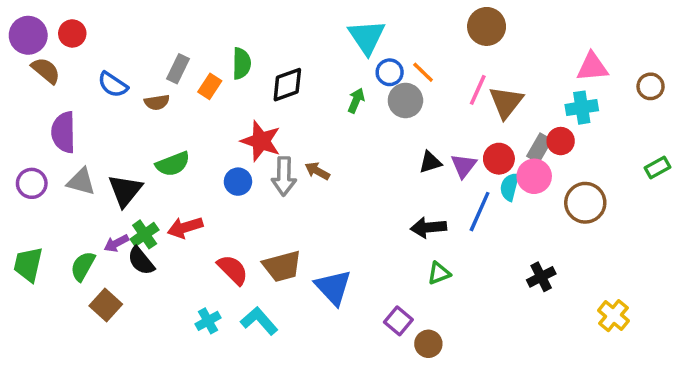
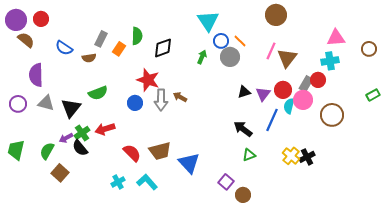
black arrow: (428, 227) -> (243, 129), turned 42
yellow cross: (614, 316) -> (291, 156), moved

